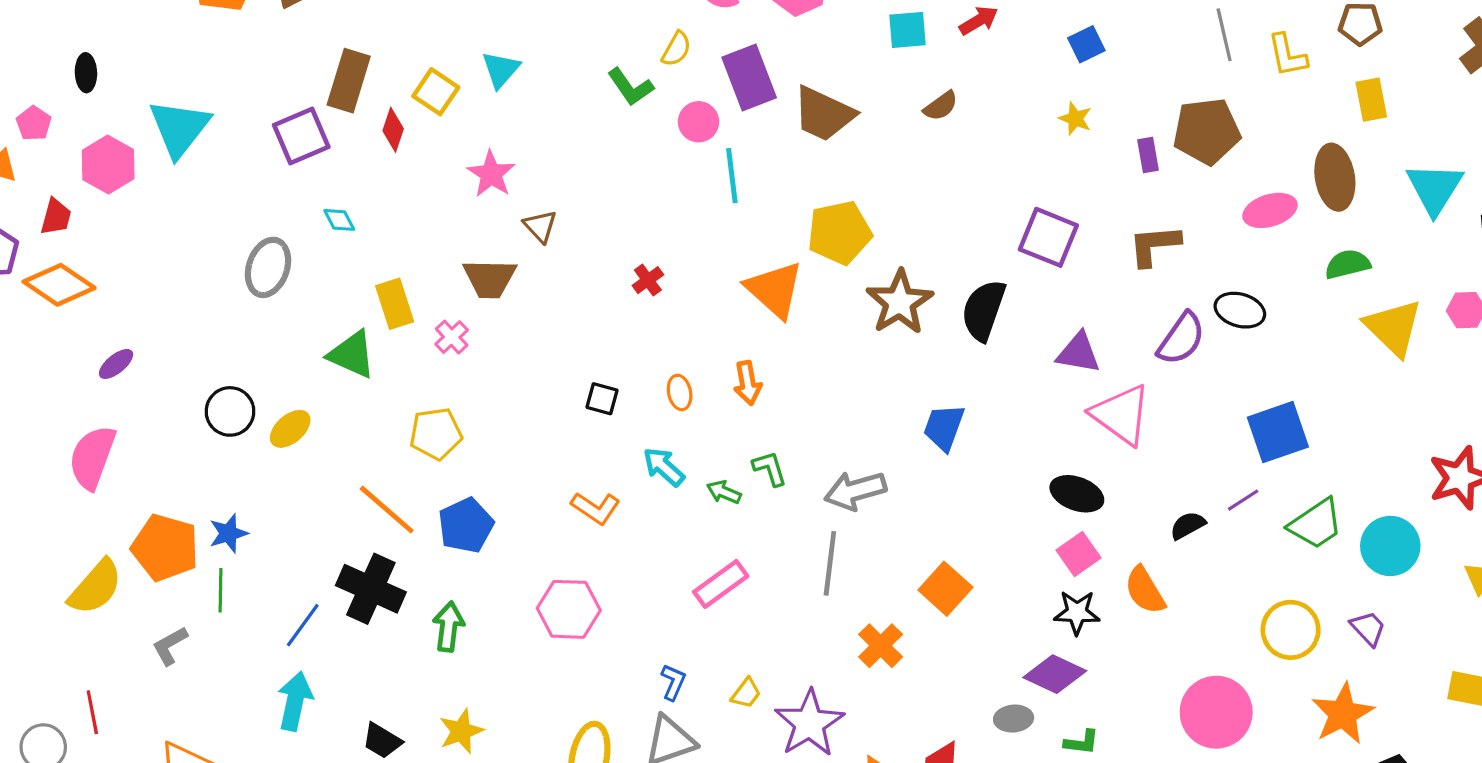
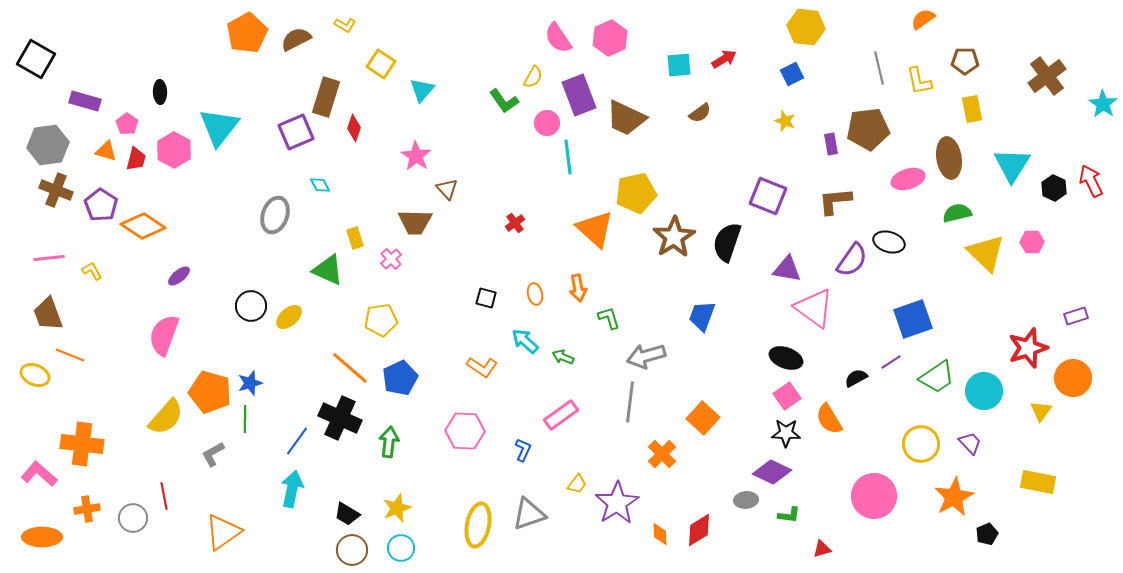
yellow square: (436, 92) -> (381, 64), moved
red trapezoid: (56, 217) -> (136, 159), moved
yellow rectangle: (395, 304) -> (355, 238), size x0.7
green L-shape: (770, 468) -> (609, 318), moved
blue L-shape: (673, 682) -> (523, 450), moved

